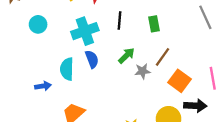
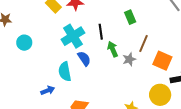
black line: (119, 20) -> (101, 32), moved
cyan circle: (38, 24) -> (24, 43), moved
green arrow: (126, 56) -> (113, 49), turned -56

